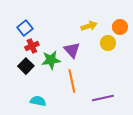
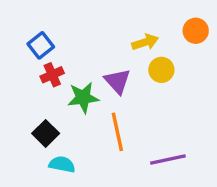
orange circle: (120, 27) -> (196, 31), moved
yellow circle: (108, 43) -> (161, 70), moved
black square: (26, 66) -> (46, 133), moved

